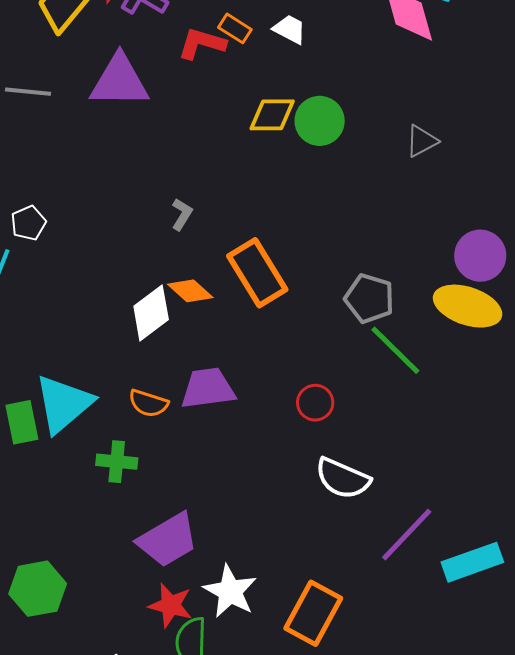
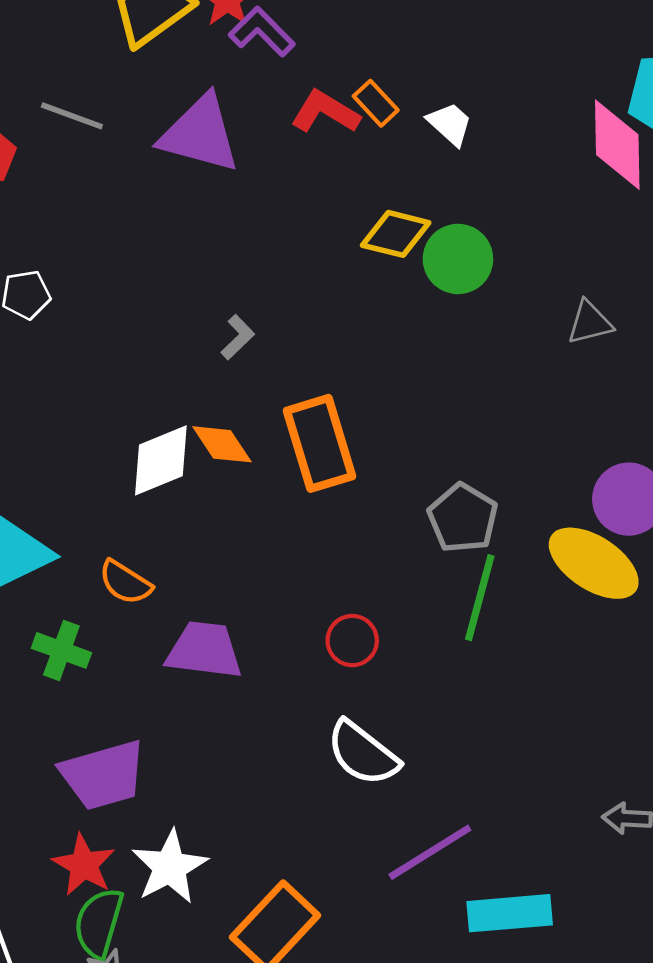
green line: (395, 350) -> (480, 598), turned 46
purple trapezoid: (208, 388) -> (204, 650), moved

